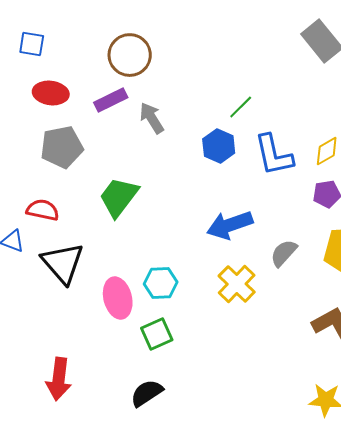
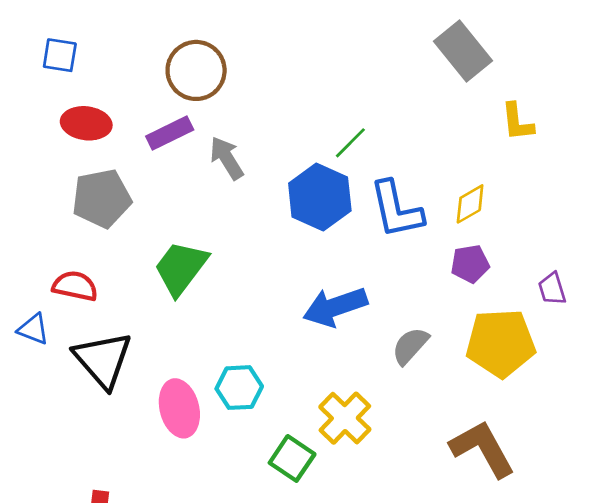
blue hexagon: (219, 146) -> (320, 197), size x1.4
yellow cross: (237, 284) -> (345, 418), moved
green square: (157, 334) -> (292, 458), moved, turned -32

